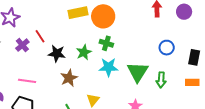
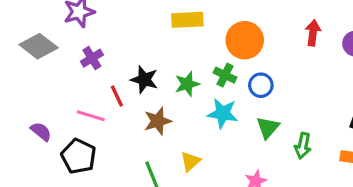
orange circle: (103, 16) -> (245, 40), moved
red line: (40, 36) -> (117, 96), moved
blue circle: (167, 48) -> (261, 85), moved
green triangle: (138, 72) -> (268, 128), size x0.7

